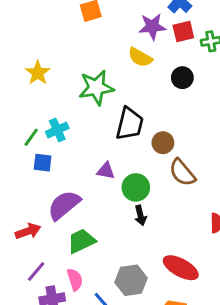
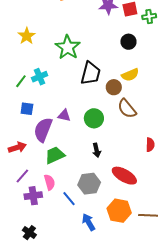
yellow semicircle: (140, 57) -> (130, 75), moved, turned -54
green star: (96, 88) -> (68, 47), turned -30
blue square: (43, 163) -> (27, 109), moved
purple triangle: (106, 171) -> (64, 115), moved
purple semicircle: (64, 205) -> (43, 130), turned -30
black arrow: (140, 215) -> (96, 150), moved

